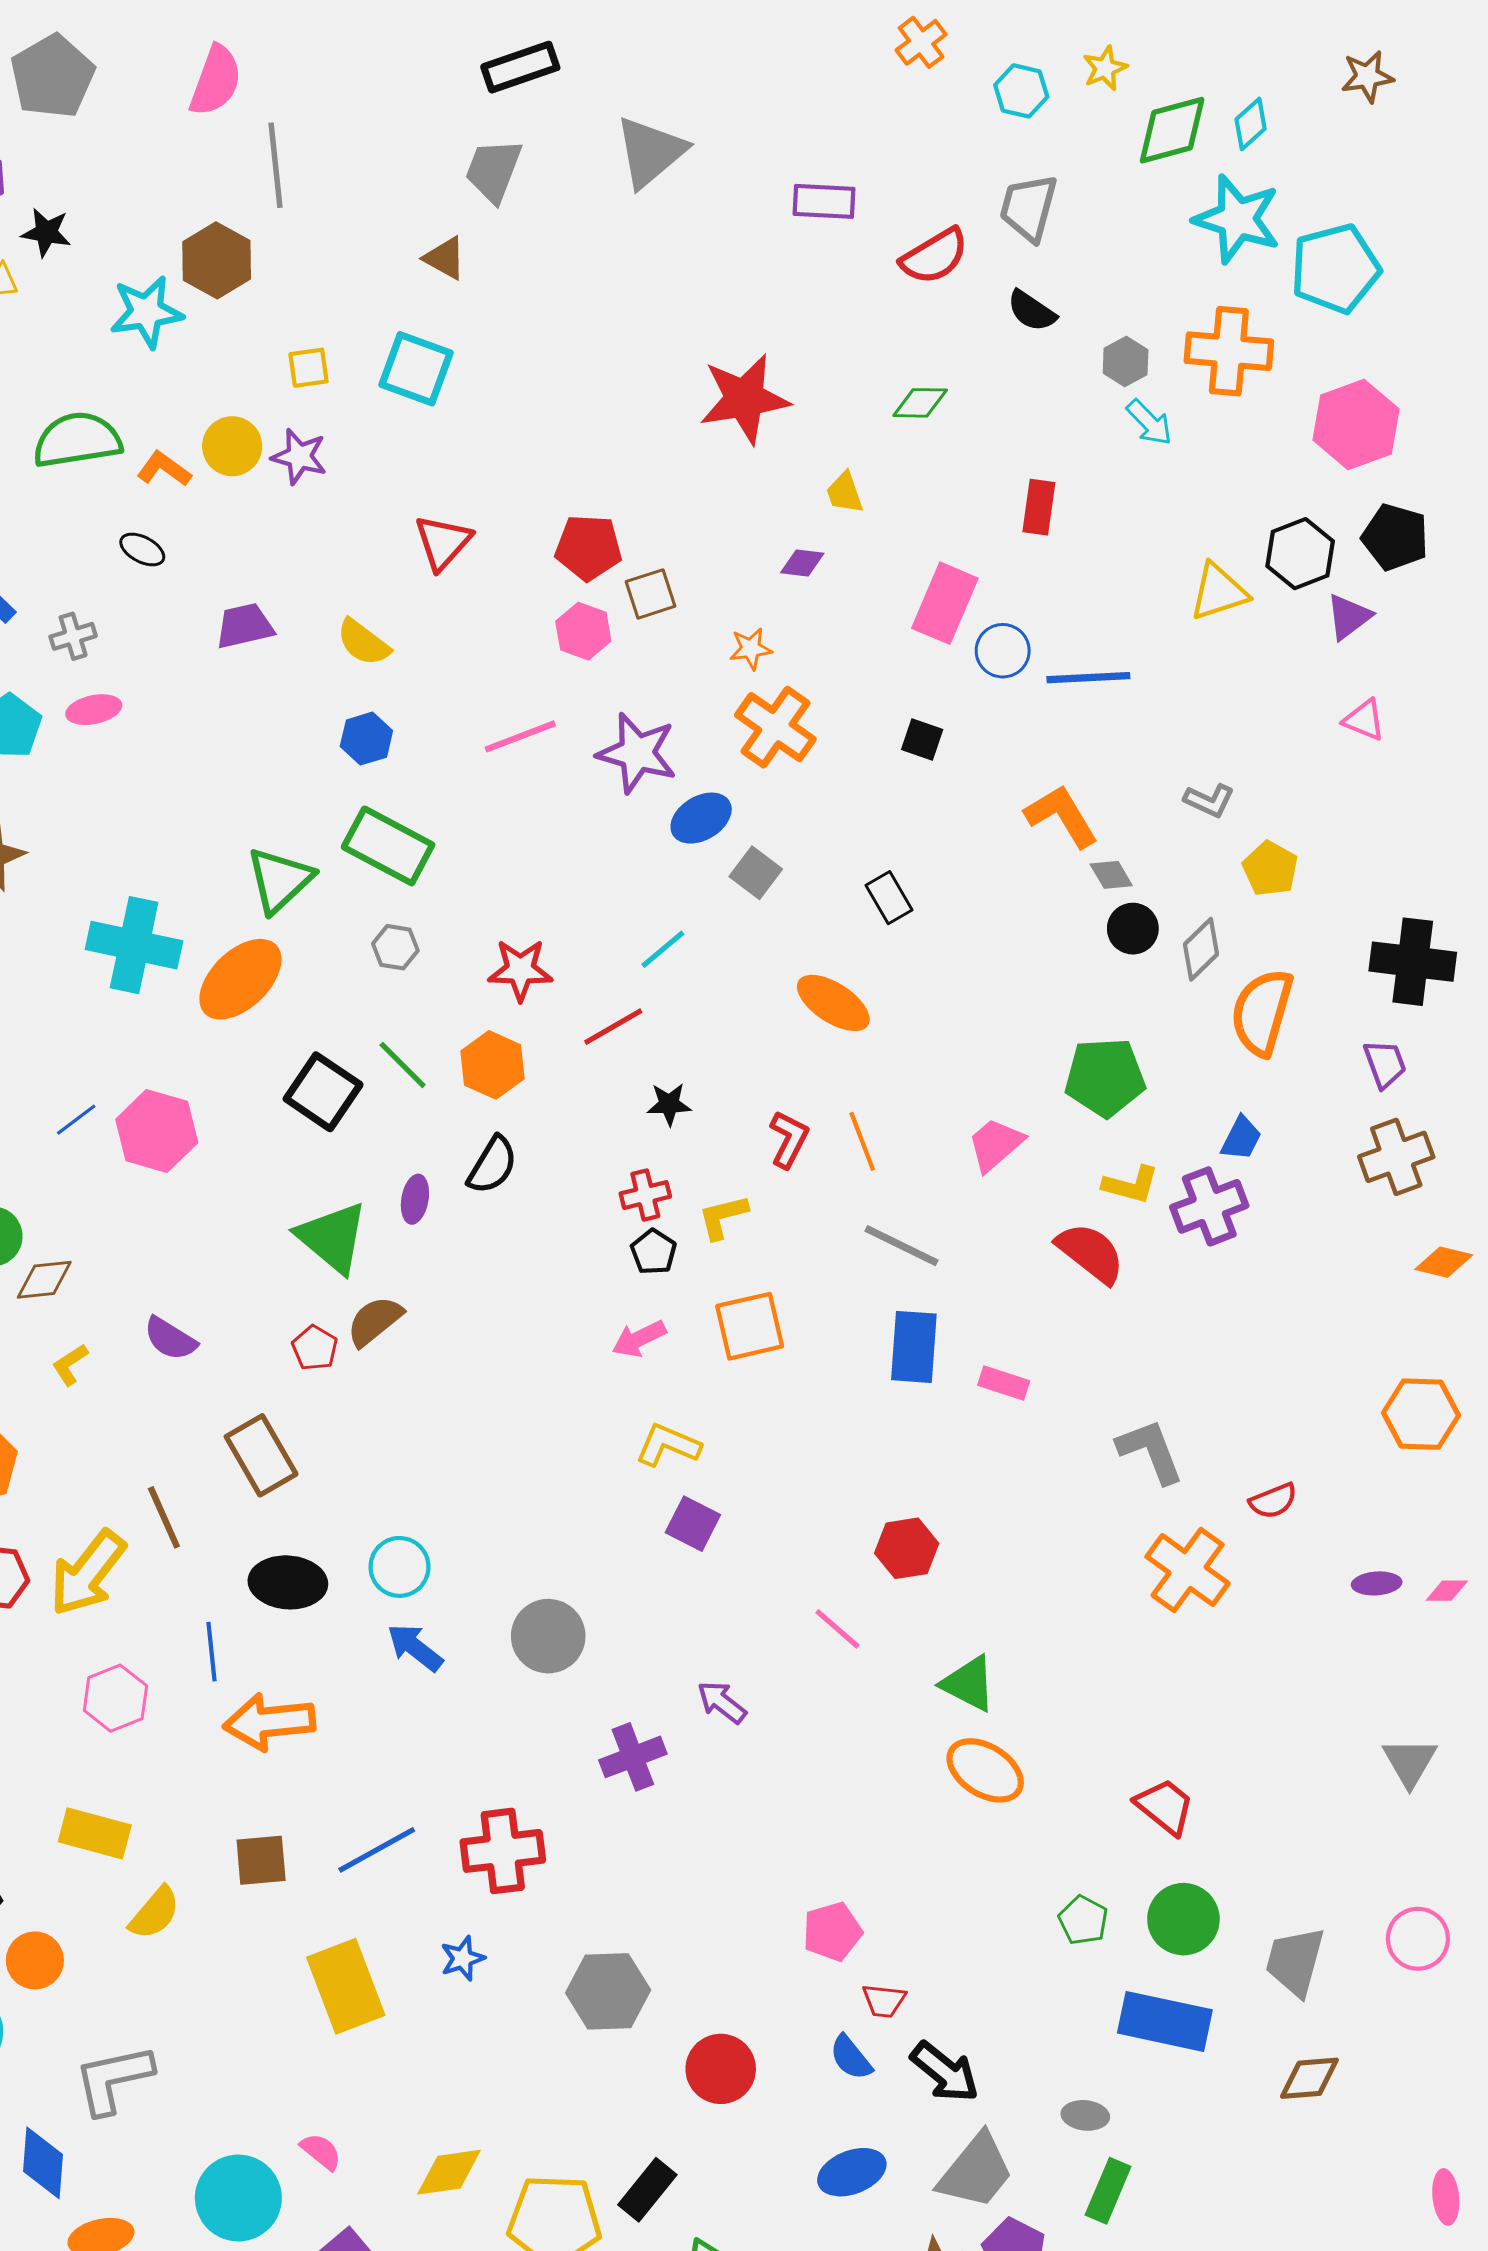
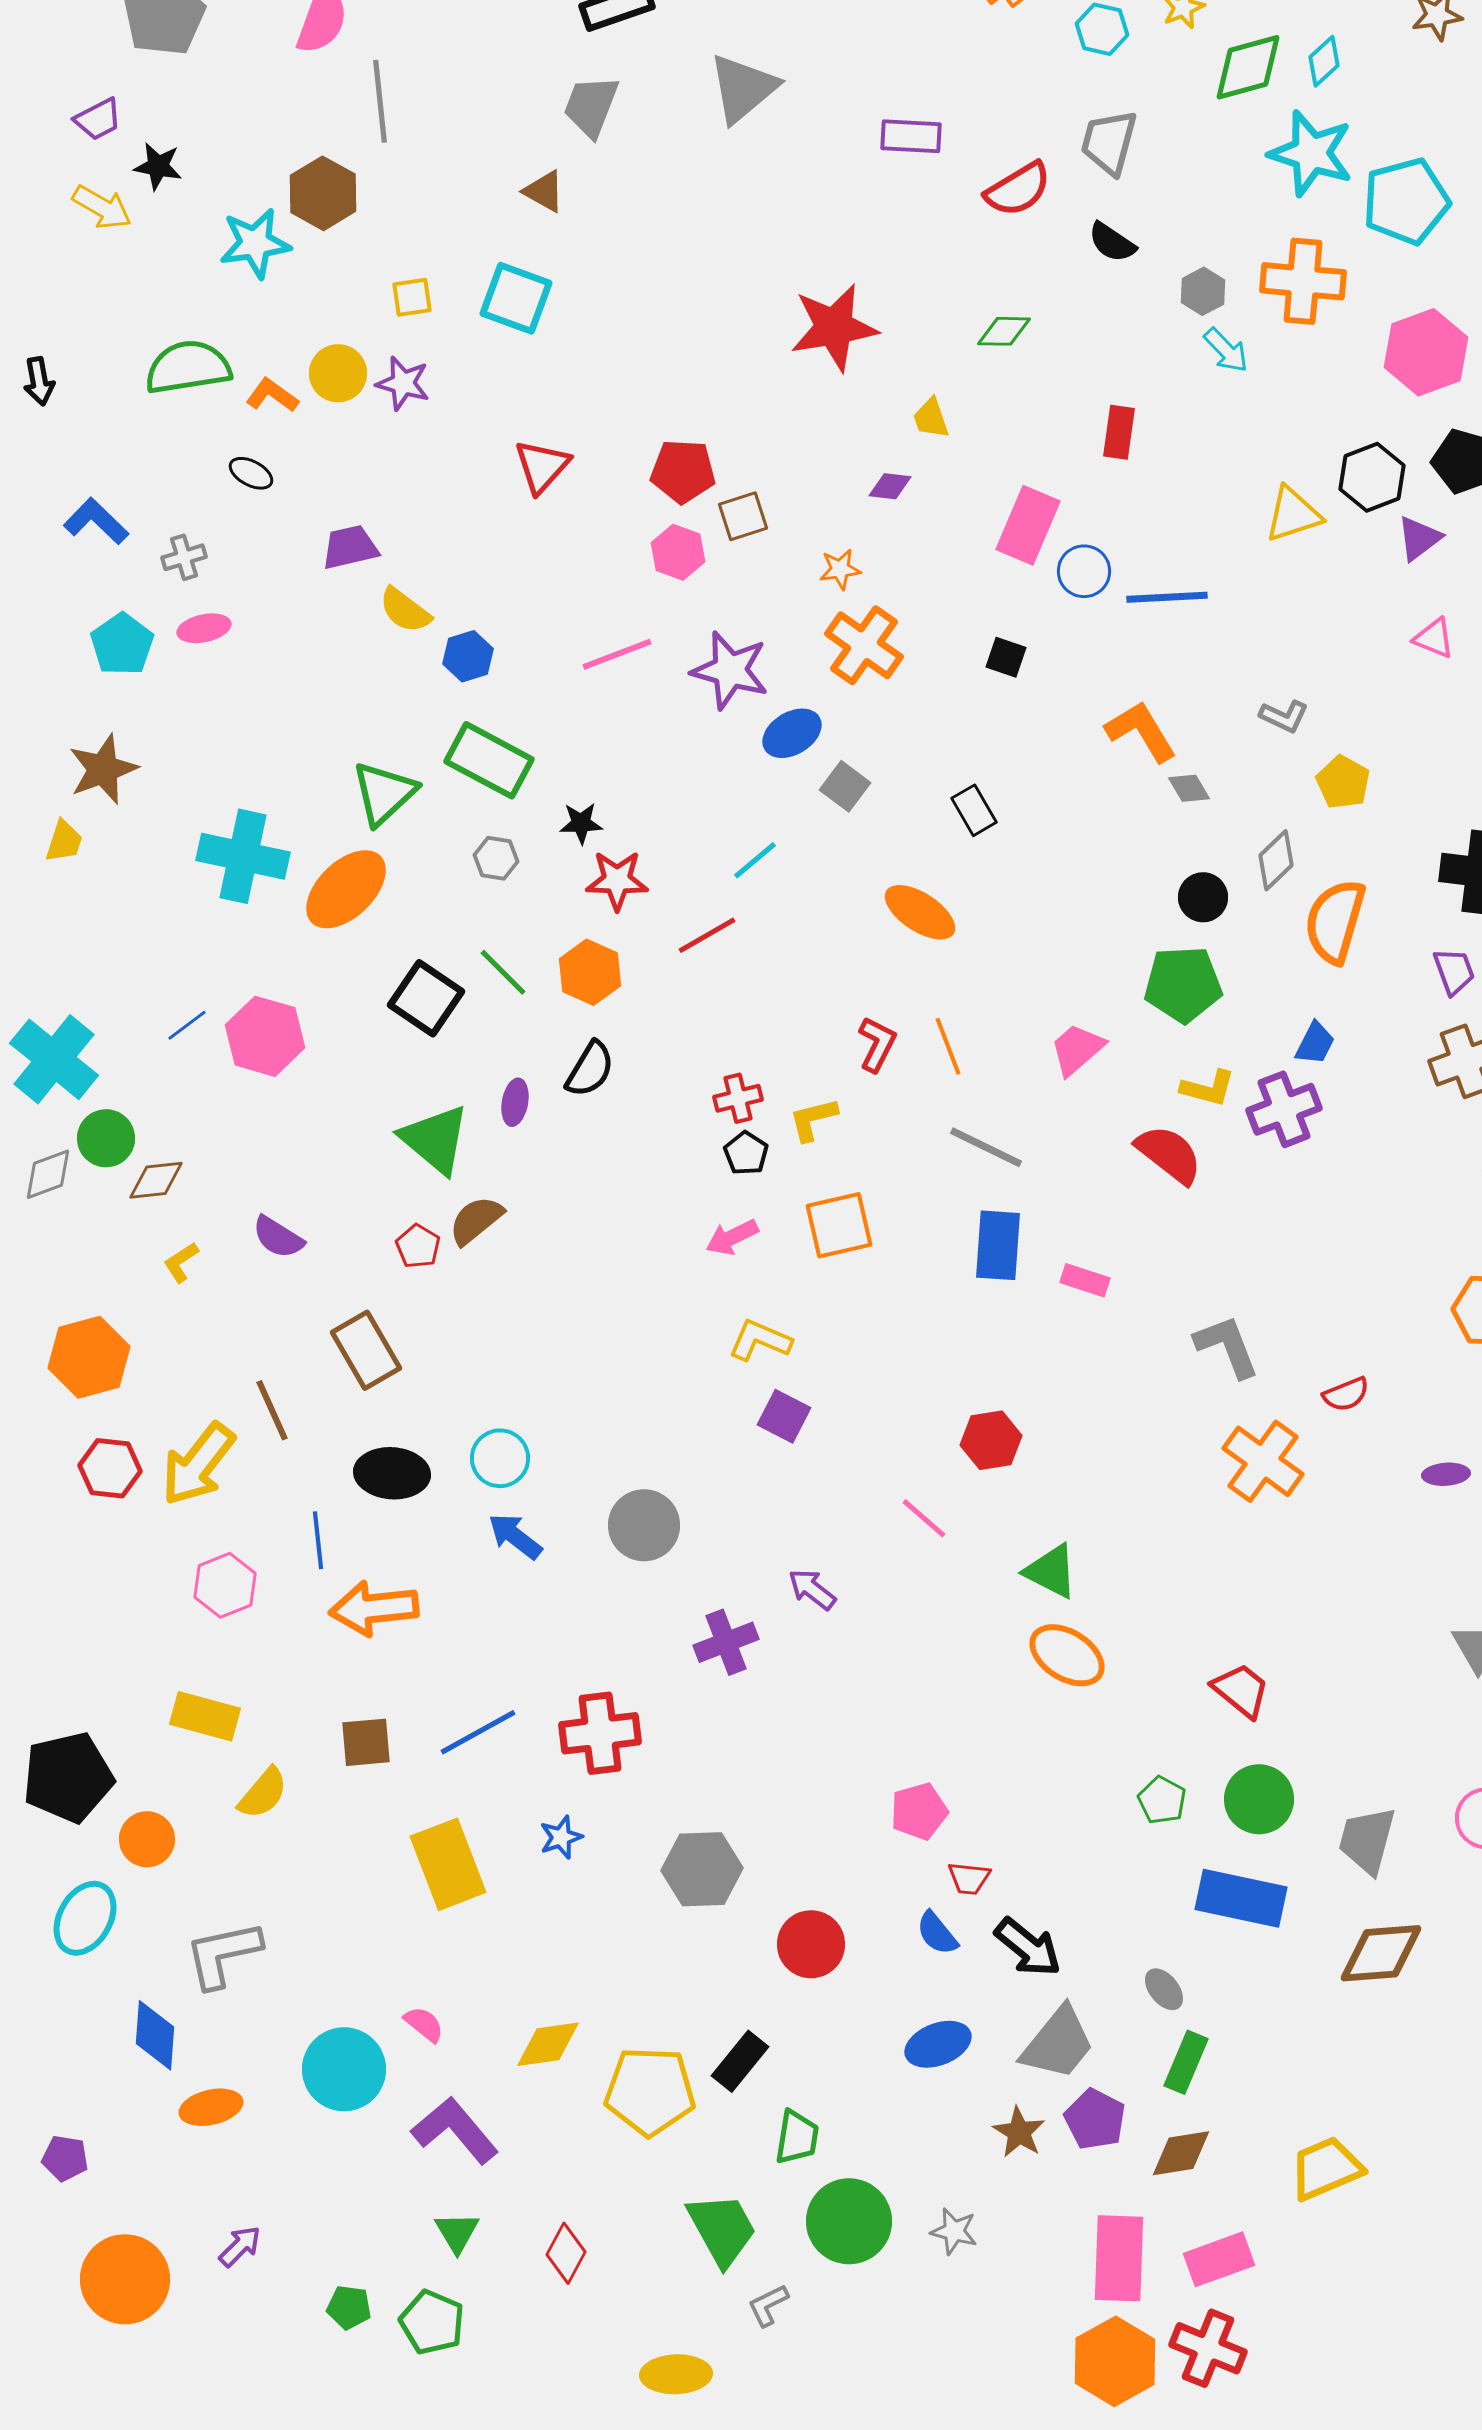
yellow semicircle: (363, 642) -> (405, 610), moved
black circle: (1133, 929) -> (1203, 897), moved
black star: (669, 1104) -> (581, 823), moved
brown diamond: (1309, 2078) -> (1381, 1953), size x1.4
gray ellipse: (1085, 2115) -> (1164, 1989), turned 45

